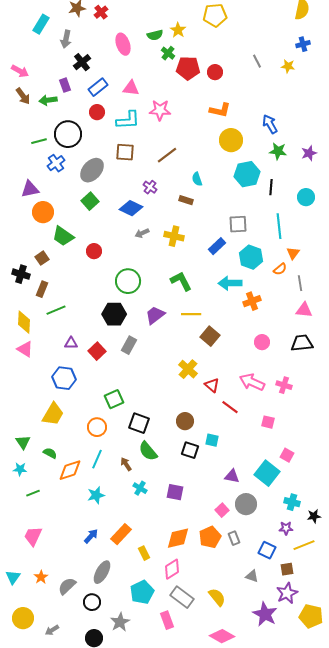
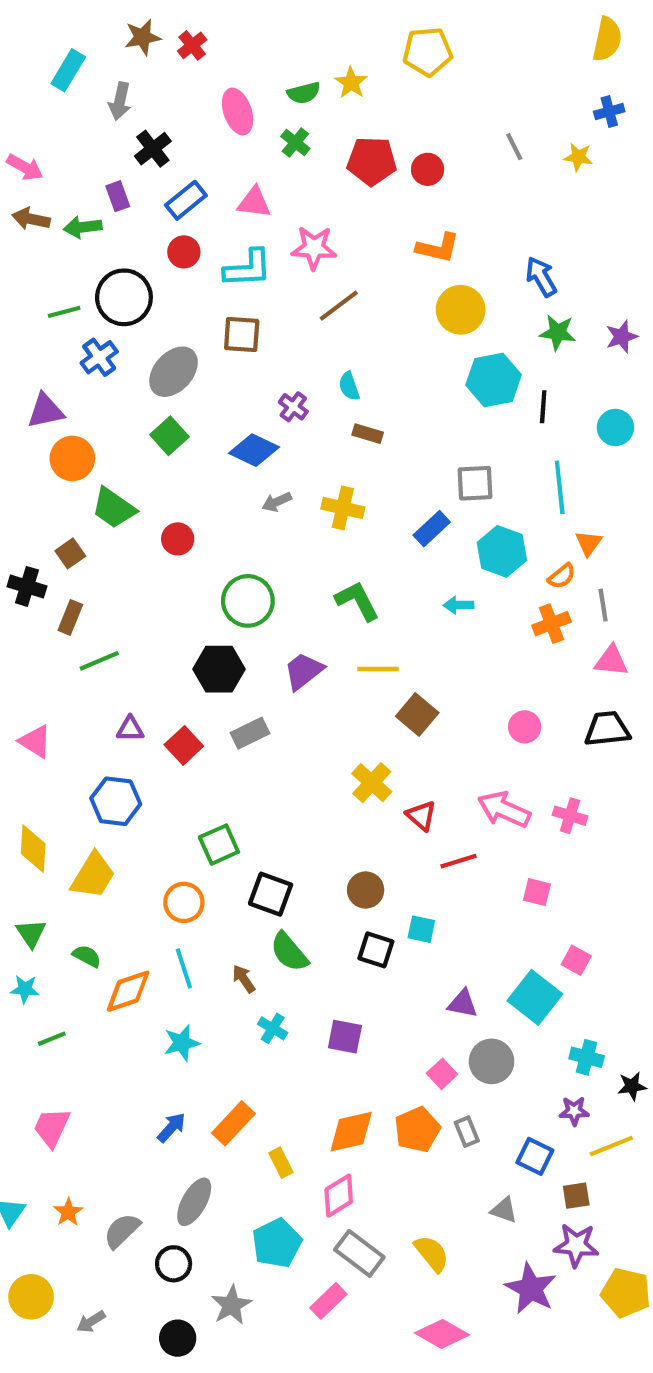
green cross: (168, 53) -> (295, 142), moved
brown arrow: (23, 96) -> (31, 219), turned 138
brown line: (167, 155) -> (339, 306), moved
cyan semicircle: (197, 179) -> (349, 386), moved
cyan arrow: (230, 283) -> (458, 605), size x0.6
orange cross: (252, 301) -> (551, 624), moved
yellow diamond: (24, 322) -> (33, 849), moved
gray rectangle: (129, 345) -> (250, 733), turned 36
red line: (230, 407) -> (458, 861), turned -54
cyan line: (97, 459) -> (184, 968), turned -42
purple star: (287, 593) -> (576, 1245), turned 30
pink rectangle: (167, 620) -> (328, 1301), turned 66

